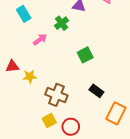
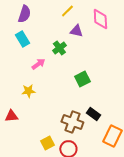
red triangle: (12, 66) -> (11, 116), moved
yellow star: (30, 76) -> (28, 91), moved
brown cross: (56, 95) -> (72, 122), moved

